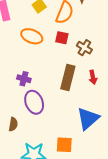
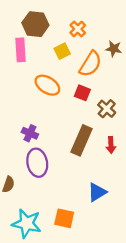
blue triangle: (88, 119) -> (97, 192), size x0.7

